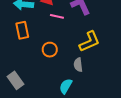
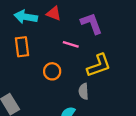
pink line: (57, 16) -> (71, 44), moved

